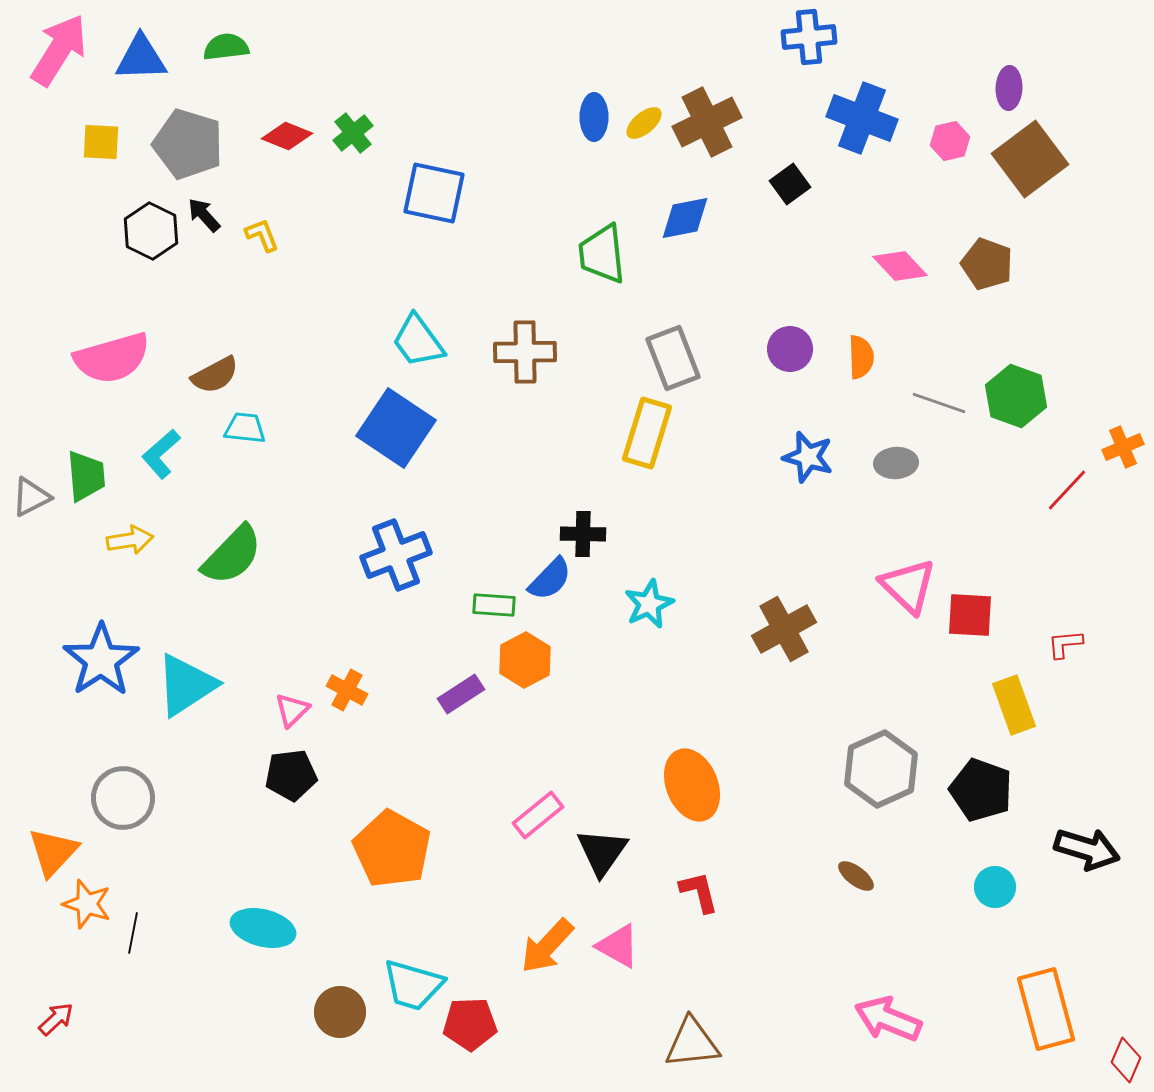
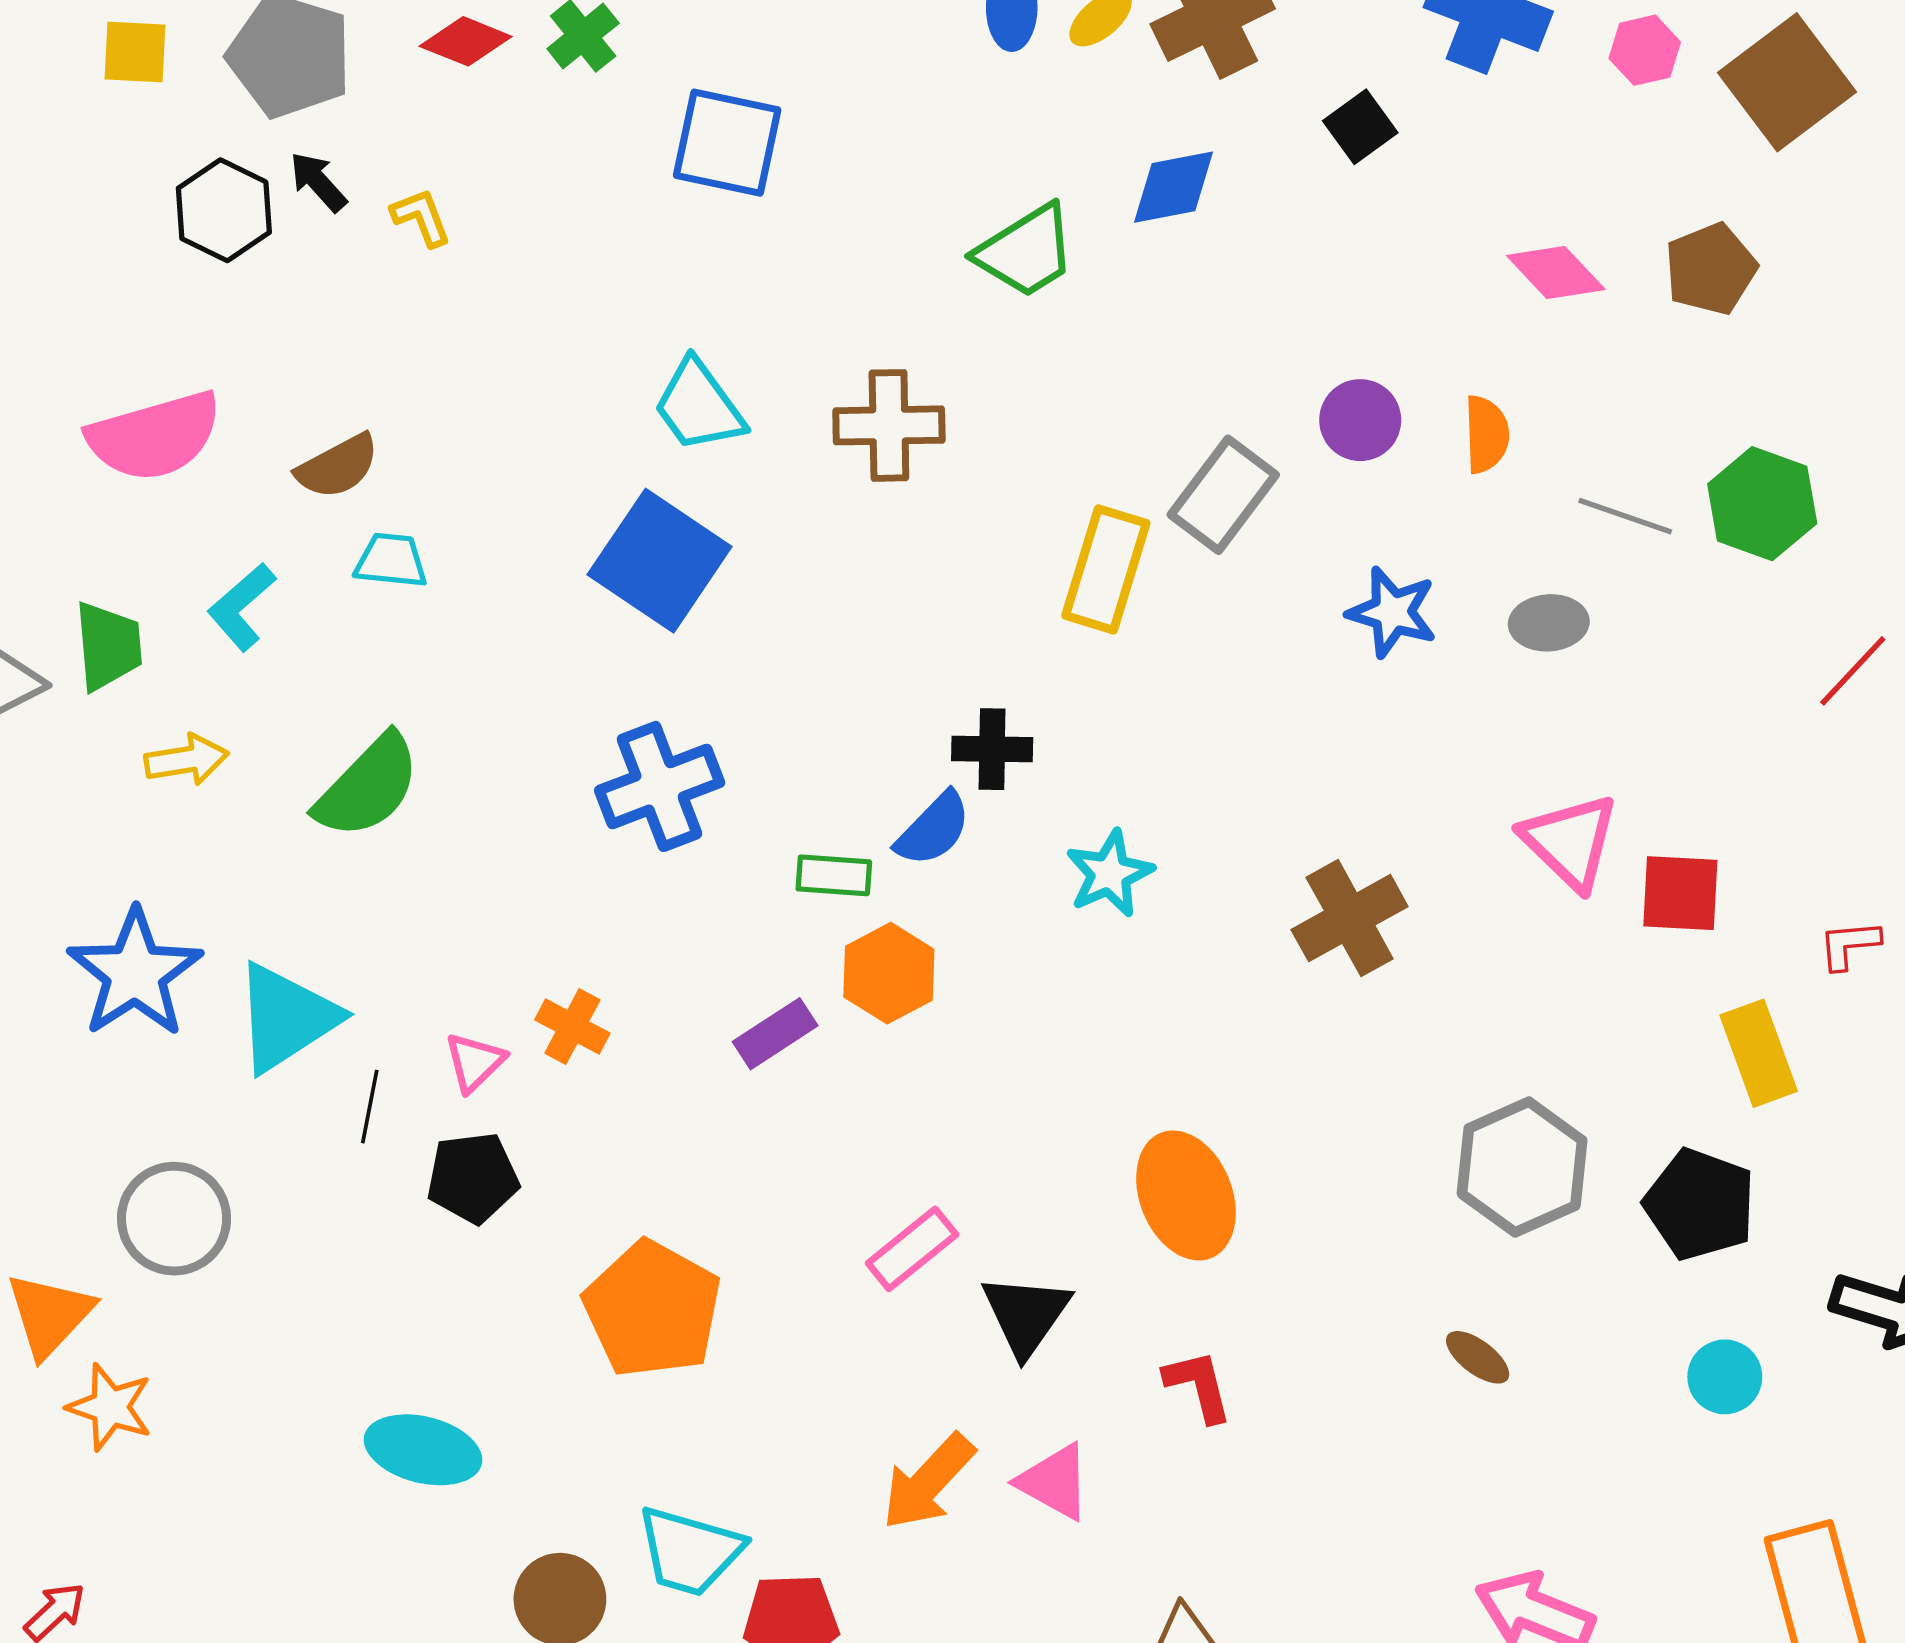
green trapezoid: (602, 254) -> (1026, 251), turned -116
brown pentagon: (987, 264) -> (1711, 269), turned 30
gray rectangle: (673, 358) -> (1223, 495), moved, turned 58
black line: (133, 933) -> (370, 1107), moved

